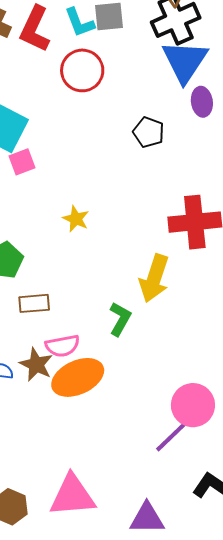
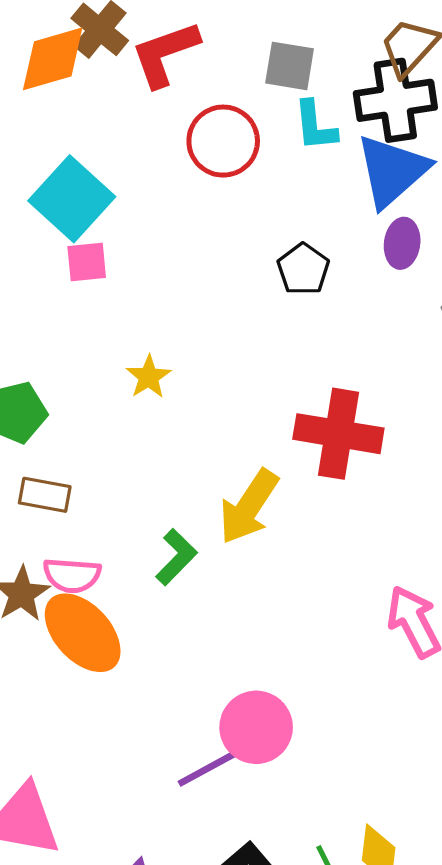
cyan L-shape: (79, 23) -> (315, 126), moved
red L-shape: (35, 29) -> (165, 54), turned 30
orange ellipse: (78, 377) -> (83, 633), turned 57

